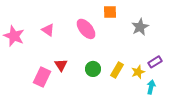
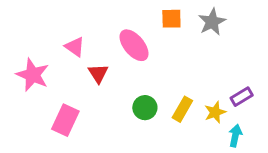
gray star: (140, 27) -> (212, 22), moved
pink star: (14, 36) -> (33, 75), moved
red triangle: (61, 65) -> (98, 73), moved

